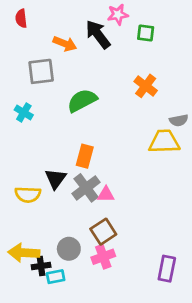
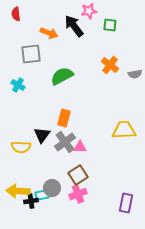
gray semicircle: (179, 120) -> (135, 74), moved
yellow trapezoid: (164, 142) -> (124, 130), moved
cyan rectangle: (56, 277) -> (42, 195), moved

